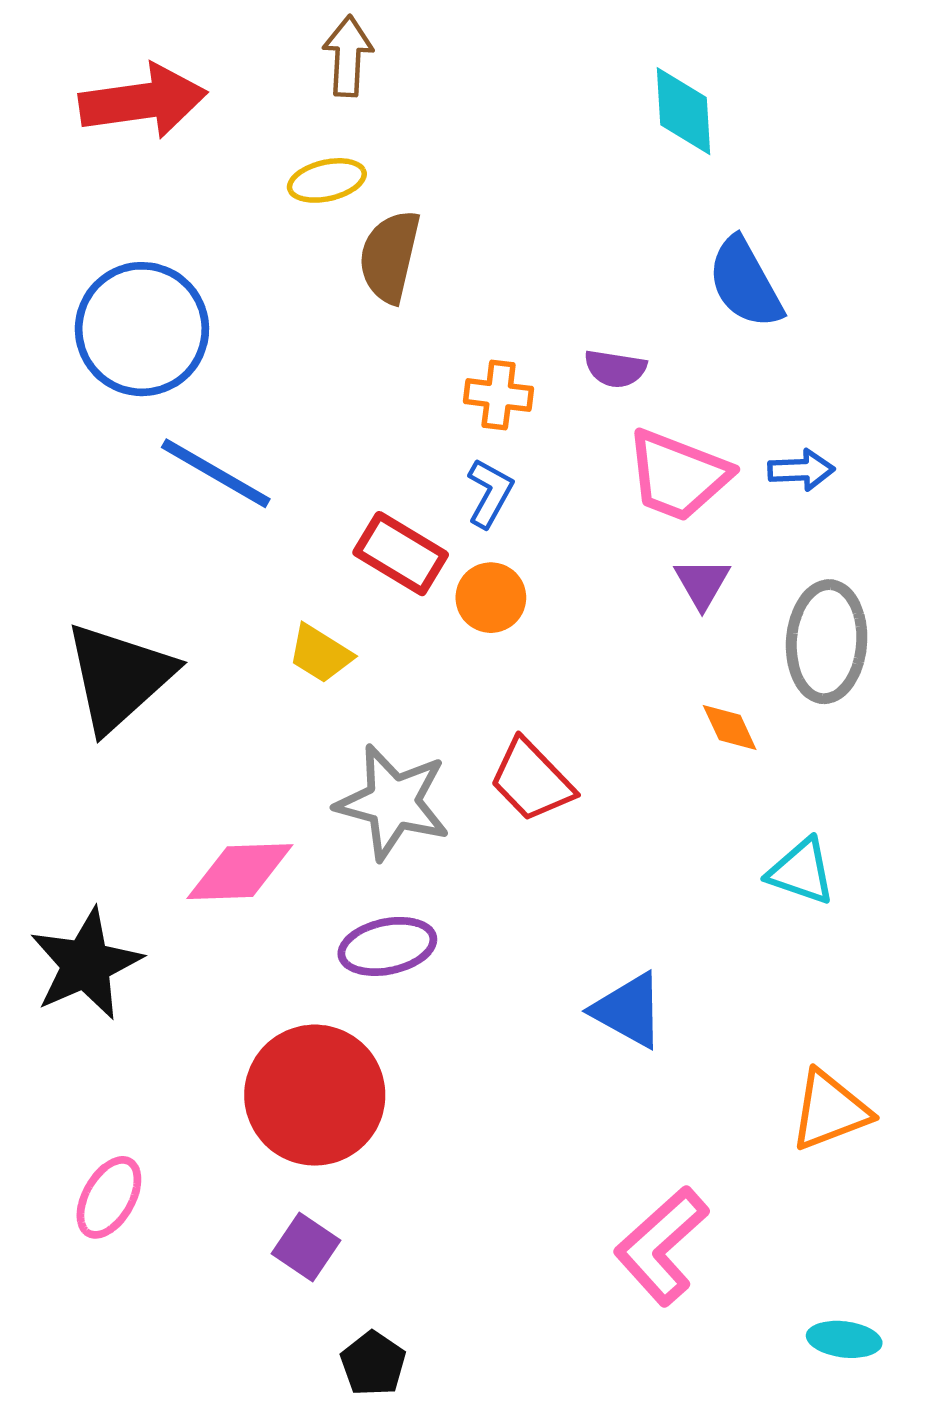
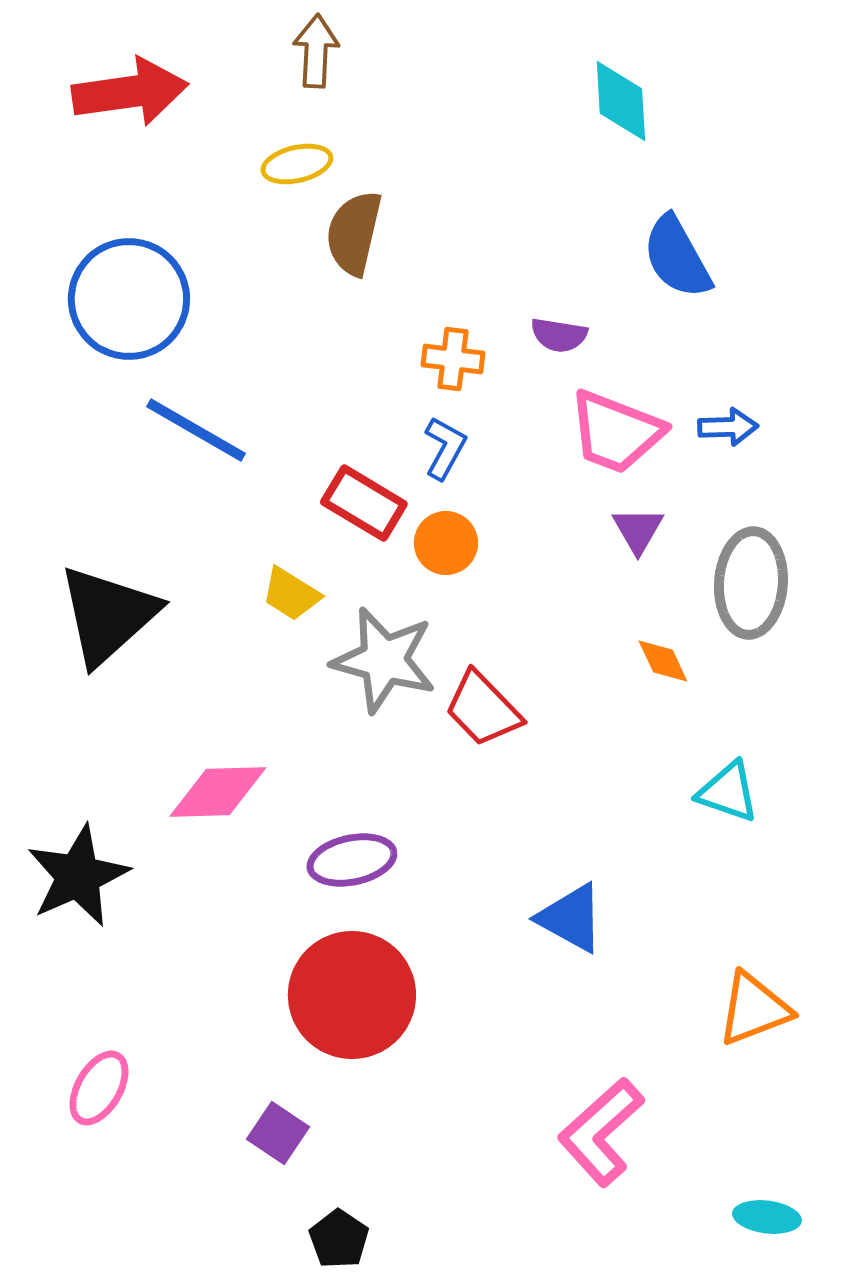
gray star: (393, 802) -> (384, 660), moved
red circle: (315, 1095) -> (352, 995), moved

